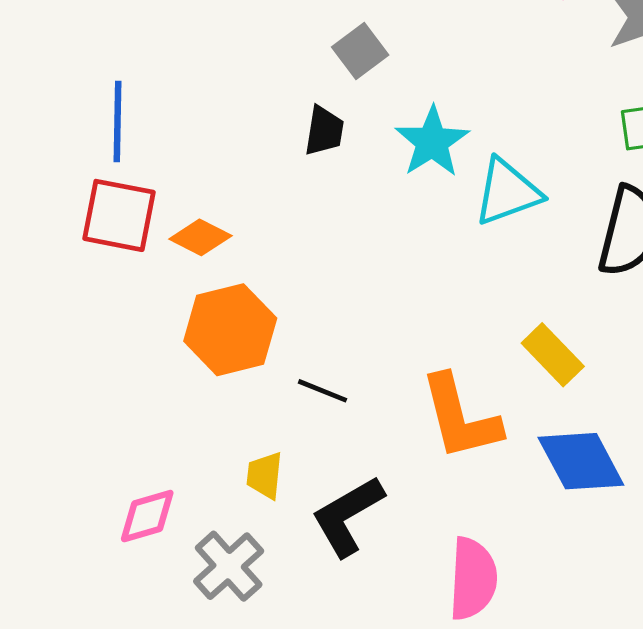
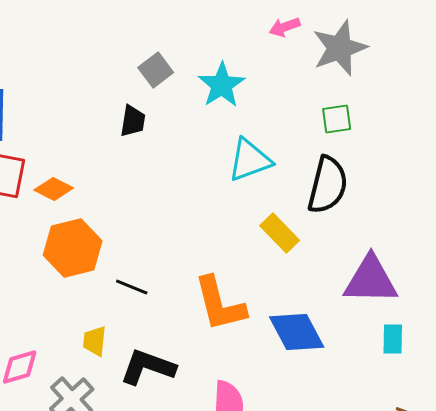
cyan star: (432, 142) -> (222, 85), moved
yellow rectangle: (553, 355) -> (280, 233), moved
black L-shape: (348, 516) -> (148, 367), turned 50

